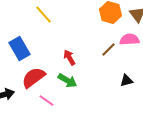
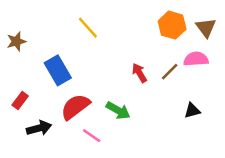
red arrow: (69, 58) -> (139, 73), moved

